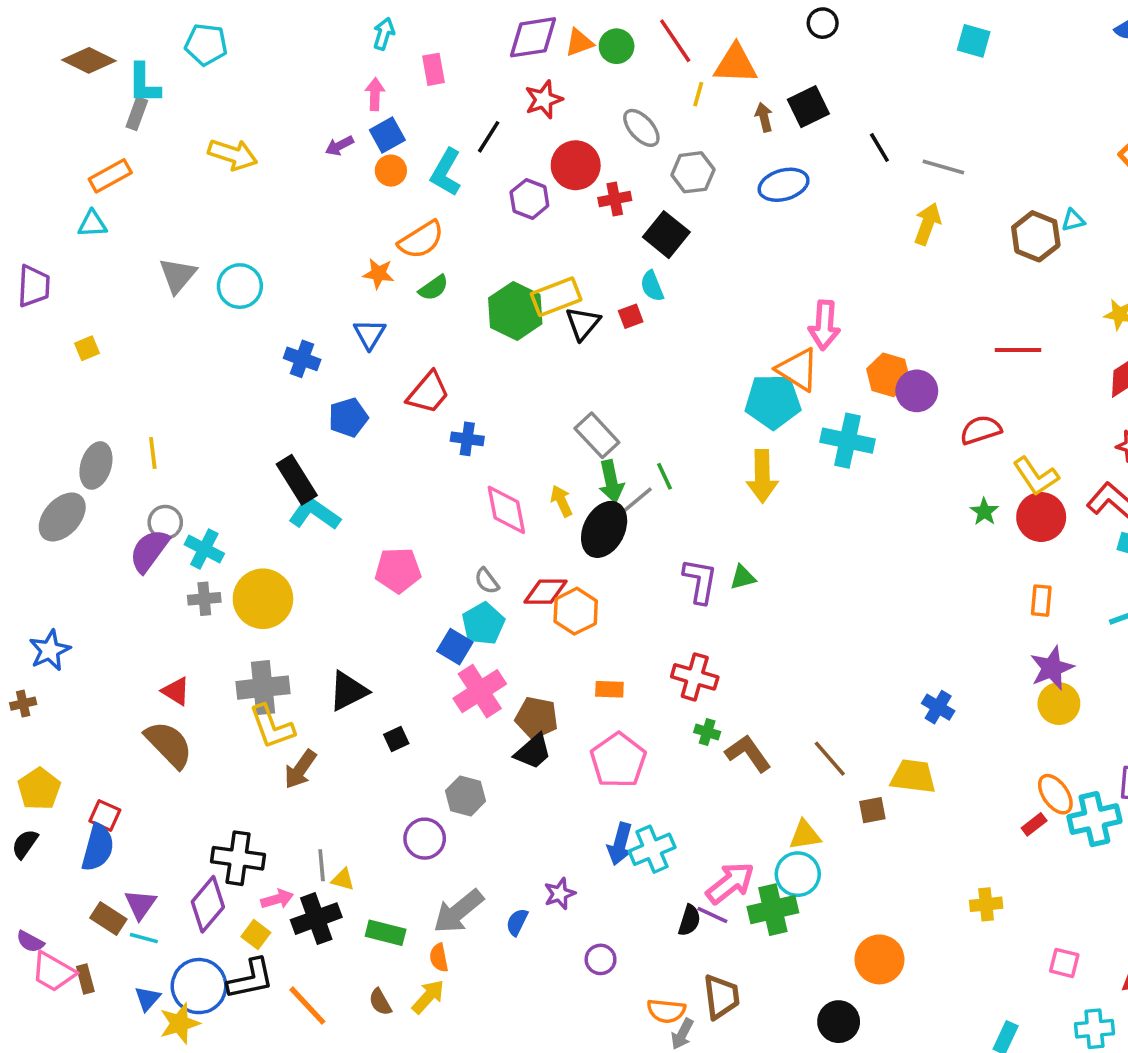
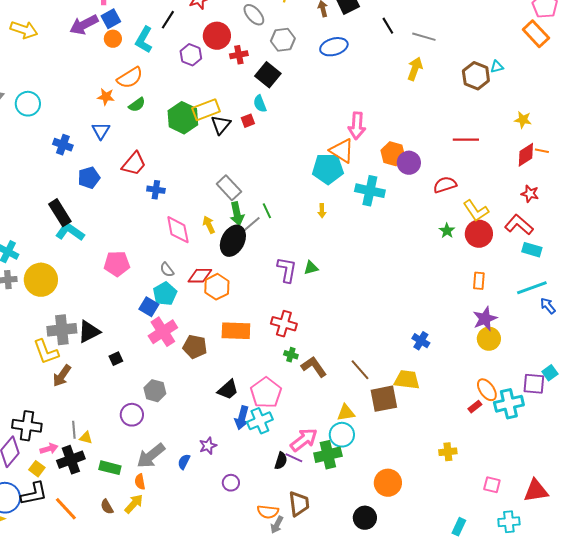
purple arrow: (339, 146) -> (84, 25), size x1.8
yellow arrow: (762, 476) -> (322, 211), size x0.5
gray cross: (263, 688) -> (62, 330), moved
orange rectangle: (609, 689) -> (236, 331), size x1.8
black trapezoid: (533, 752) -> (228, 390), moved
pink pentagon: (618, 760) -> (266, 393), moved
brown square: (872, 810) -> (384, 399), size x1.8

